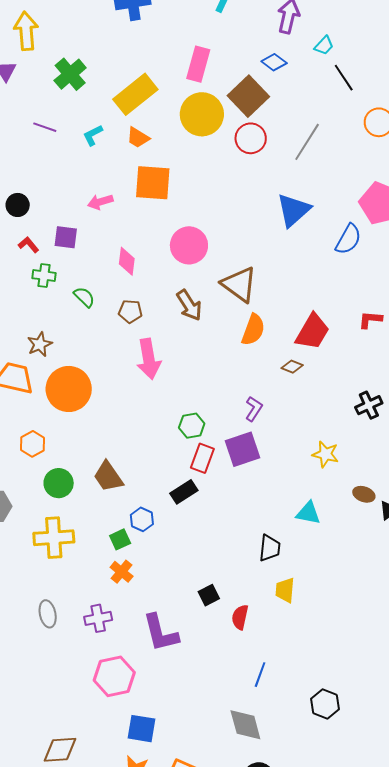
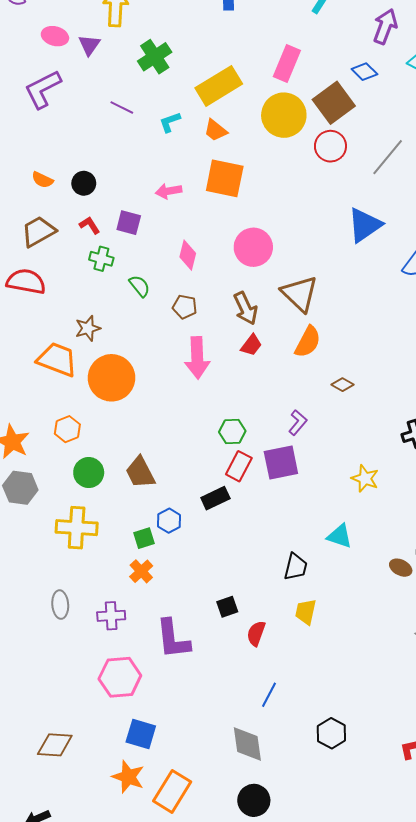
red trapezoid: (312, 332) -> (251, 345), moved, size x0.6
brown ellipse: (364, 494) -> (401, 568), moved

